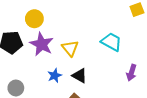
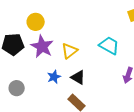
yellow triangle: (70, 48) -> (69, 51), turned 30

